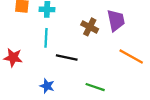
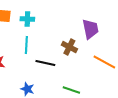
brown cross: (90, 27) -> (69, 47), moved

